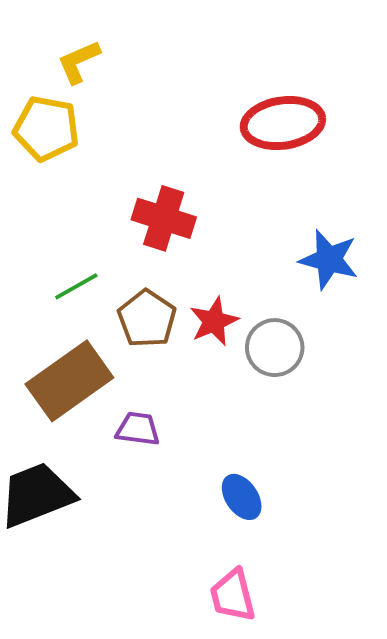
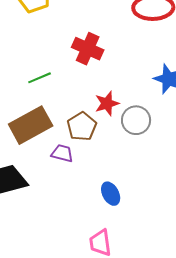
brown pentagon: (147, 319) -> (82, 126), moved

